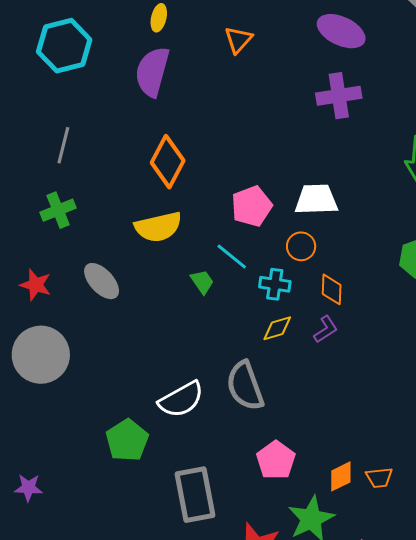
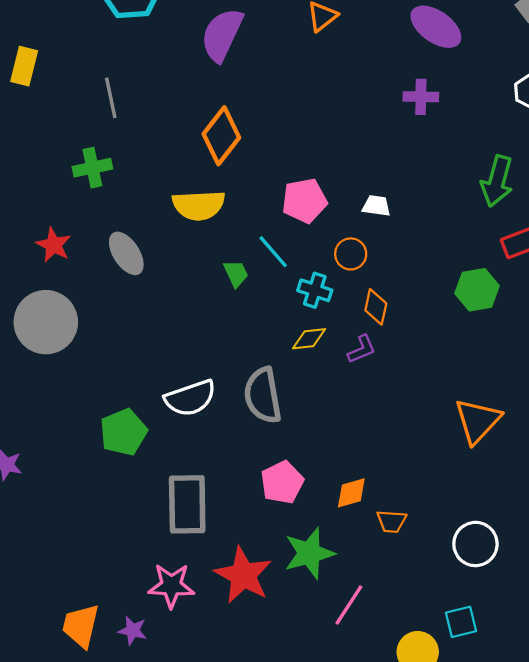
purple cross: (339, 96) -> (421, 97), size x0.7
gray line: (63, 145) -> (111, 98), turned -36
white trapezoid: (316, 200) -> (376, 206), size x0.6
orange diamond: (341, 476) -> (351, 493), moved

